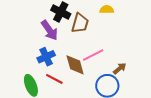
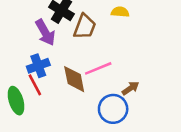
red line: (54, 79) -> (35, 85), moved, turned 30

